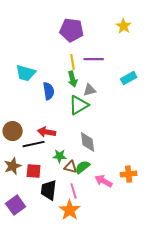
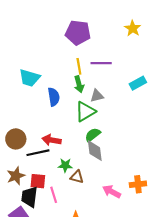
green semicircle: (83, 167) -> (93, 135), moved
black trapezoid: (49, 190) -> (29, 197), moved
pink line: (74, 191) -> (54, 195), moved

